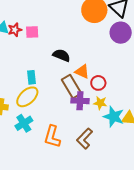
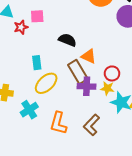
red star: (15, 30) -> (21, 27), moved
red circle: (98, 83) -> (112, 73), moved
yellow ellipse: (27, 97) -> (46, 83), moved

